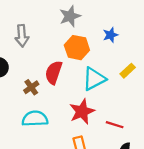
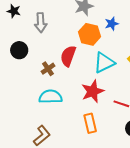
blue star: (110, 35) -> (112, 24), moved

